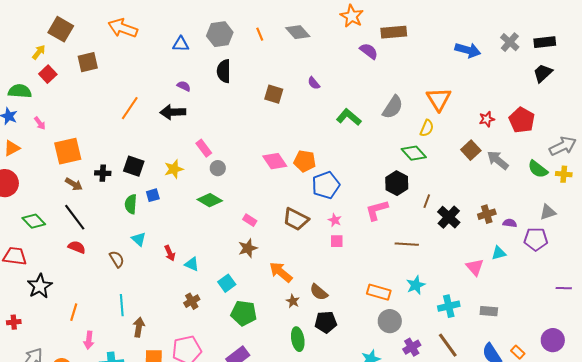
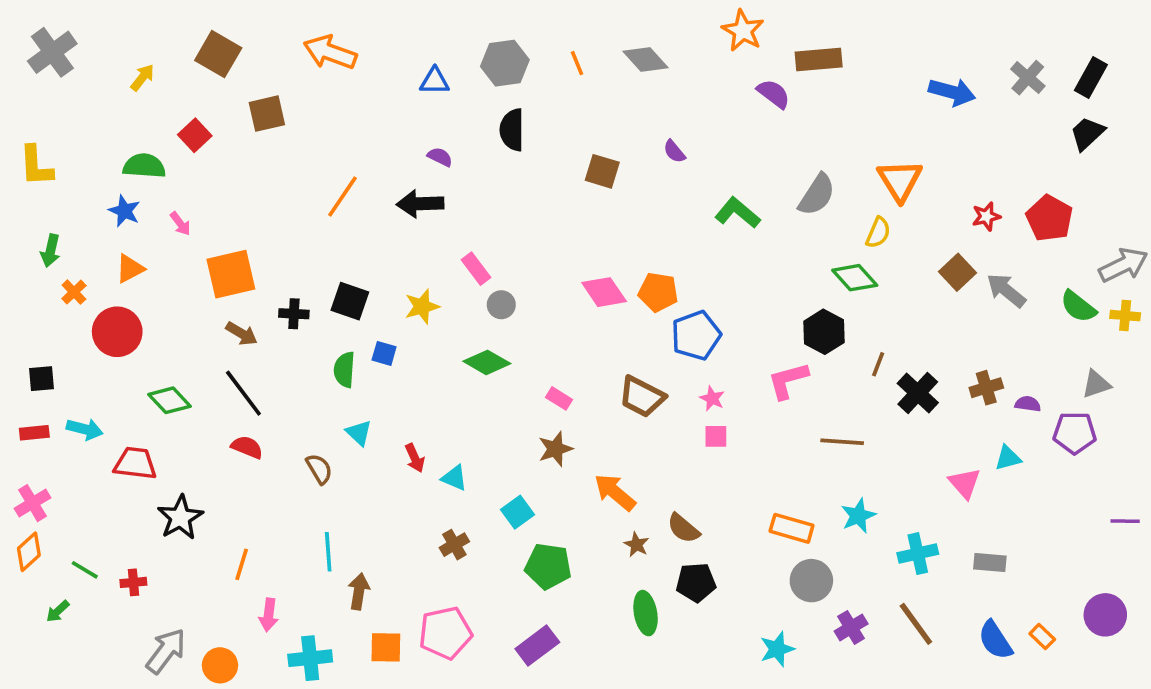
black rectangle: (545, 42) -> (1091, 78), turned -55
yellow arrow: (39, 52) -> (142, 78), moved
blue square: (153, 195) -> (384, 353), turned 32

